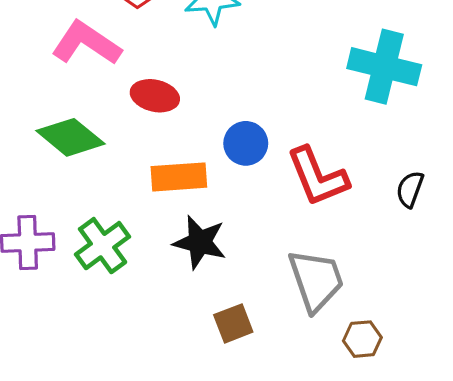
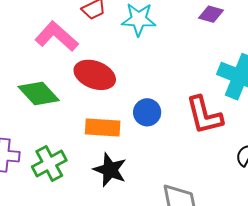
red ellipse: (155, 96) -> (95, 75), size x1.4
red L-shape: (317, 177) -> (204, 115), moved

